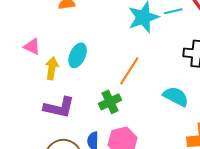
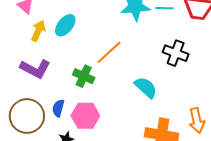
green cross: (110, 102) -> (84, 76), turned 35

